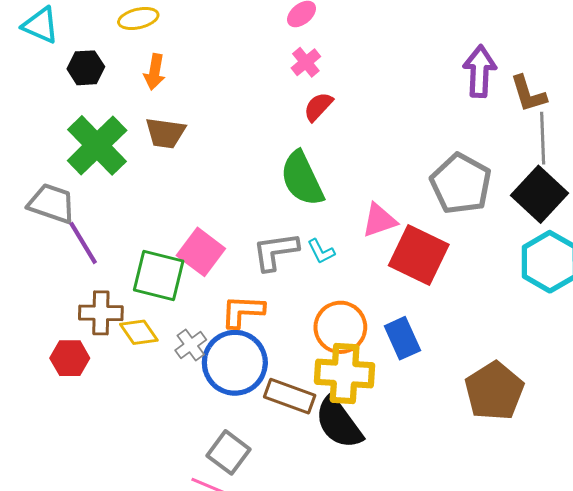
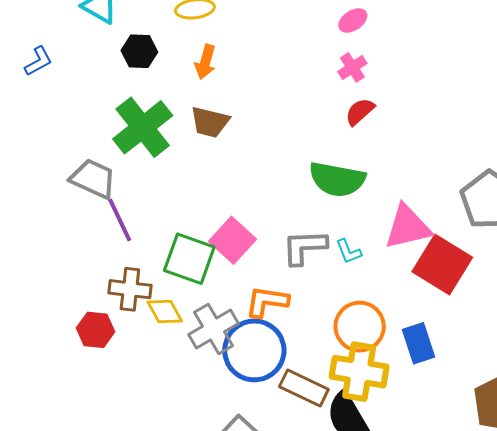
green semicircle: (302, 179) -> (337, 179), turned -60
pink triangle: (379, 220) -> (408, 227), size x1.4
gray cross: (191, 345) -> (214, 329), size x1.6

